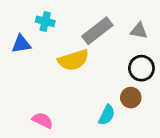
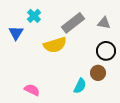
cyan cross: (45, 21) -> (34, 16), turned 32
blue triangle: (21, 44) -> (16, 33), turned -49

